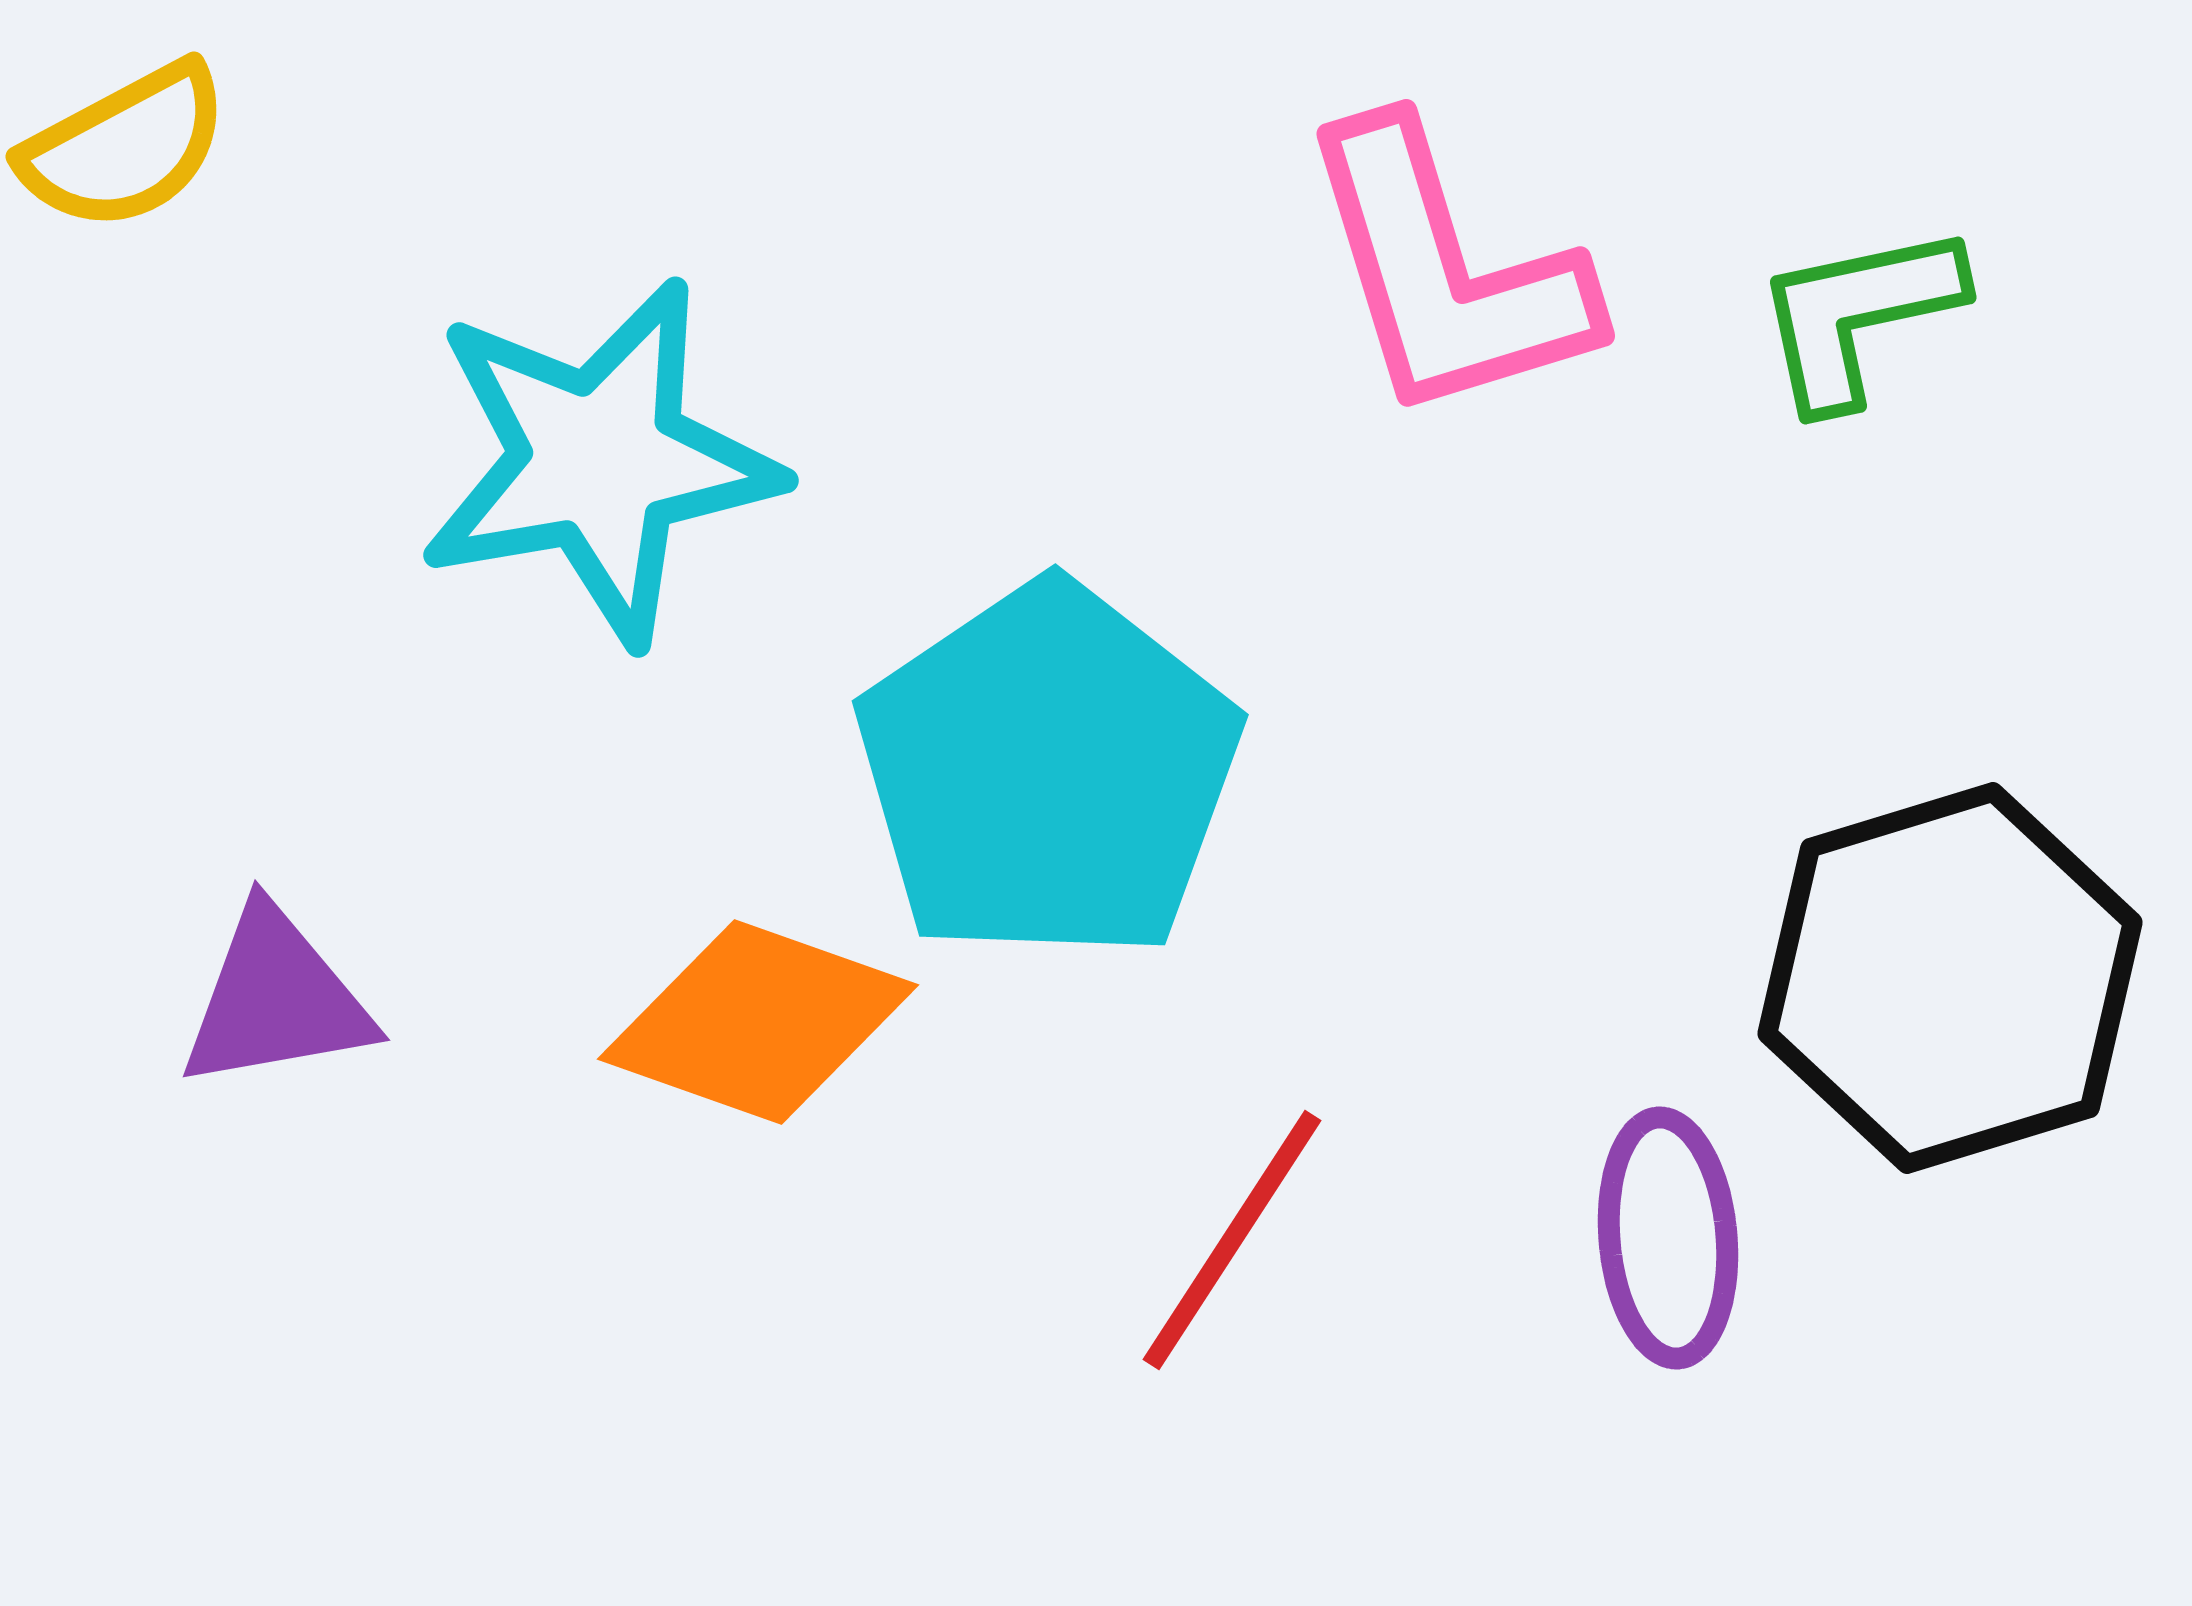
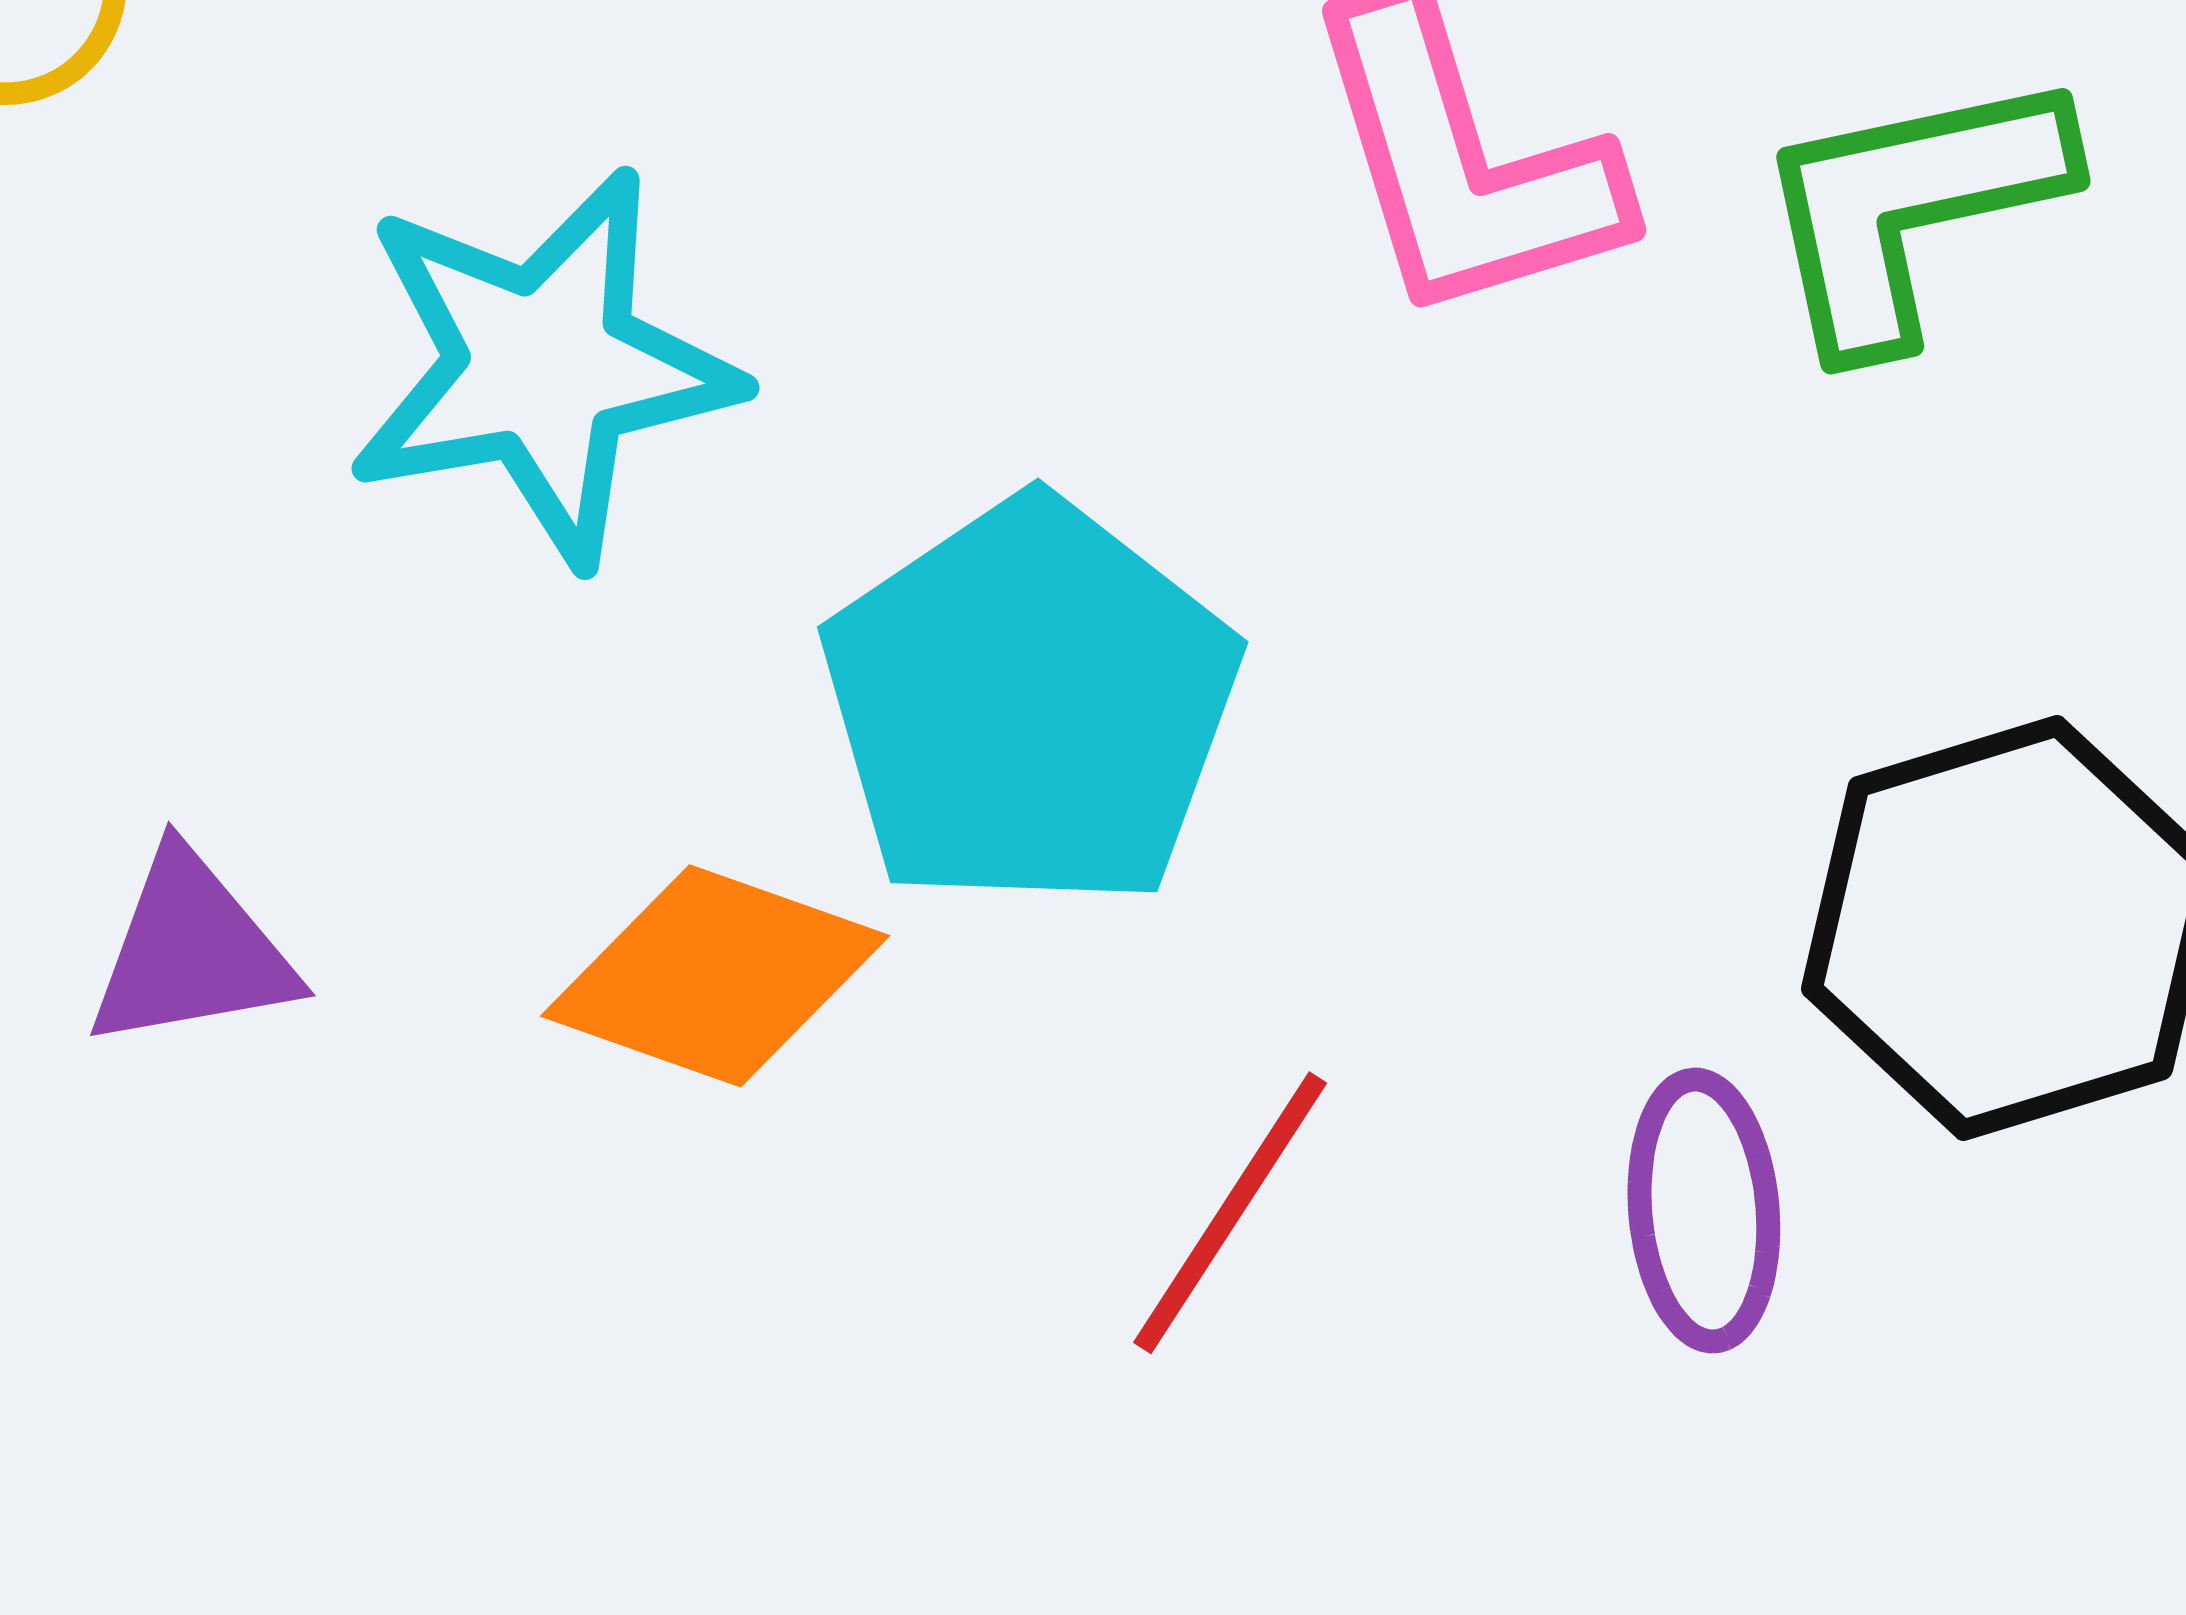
green L-shape: (1858, 315) -> (1910, 208), size x1.4

